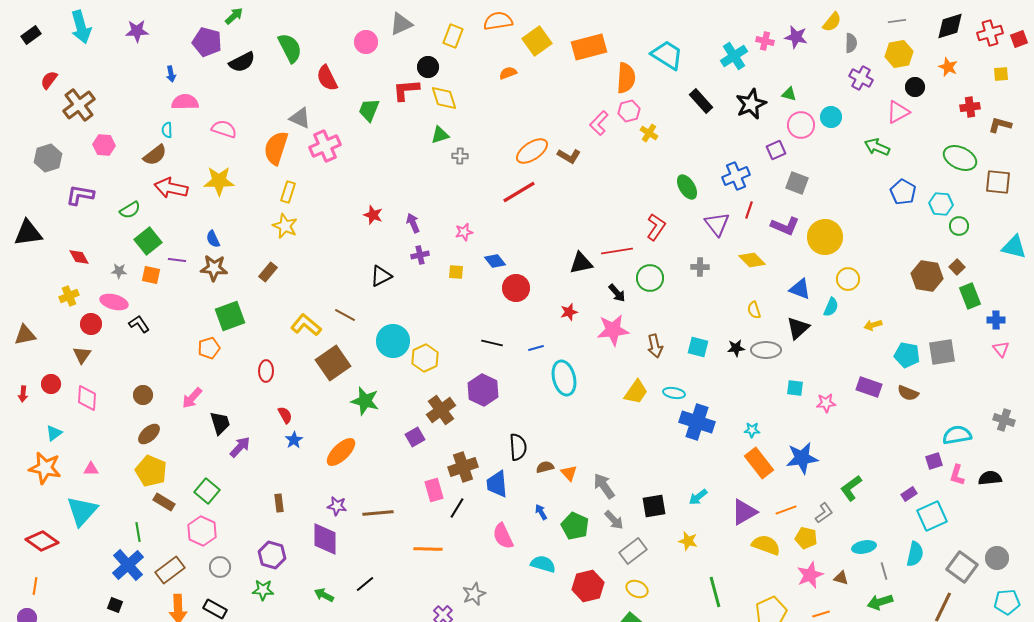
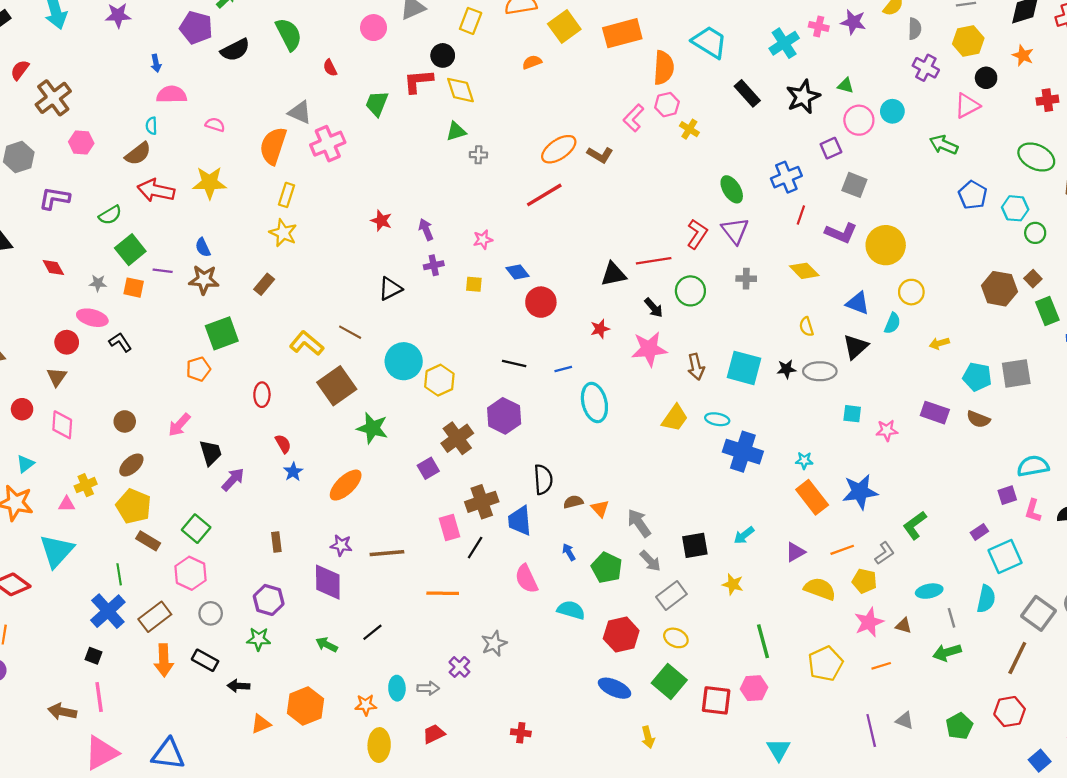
red semicircle: (327, 78) -> (330, 68), size x0.6
pink semicircle: (224, 129) -> (215, 125), size x0.7
purple triangle: (717, 224) -> (735, 231), moved
yellow cross: (69, 296) -> (86, 485), moved
cyan square: (698, 347) -> (744, 368), size x1.5
purple triangle: (744, 512) -> (795, 552), size x0.7

